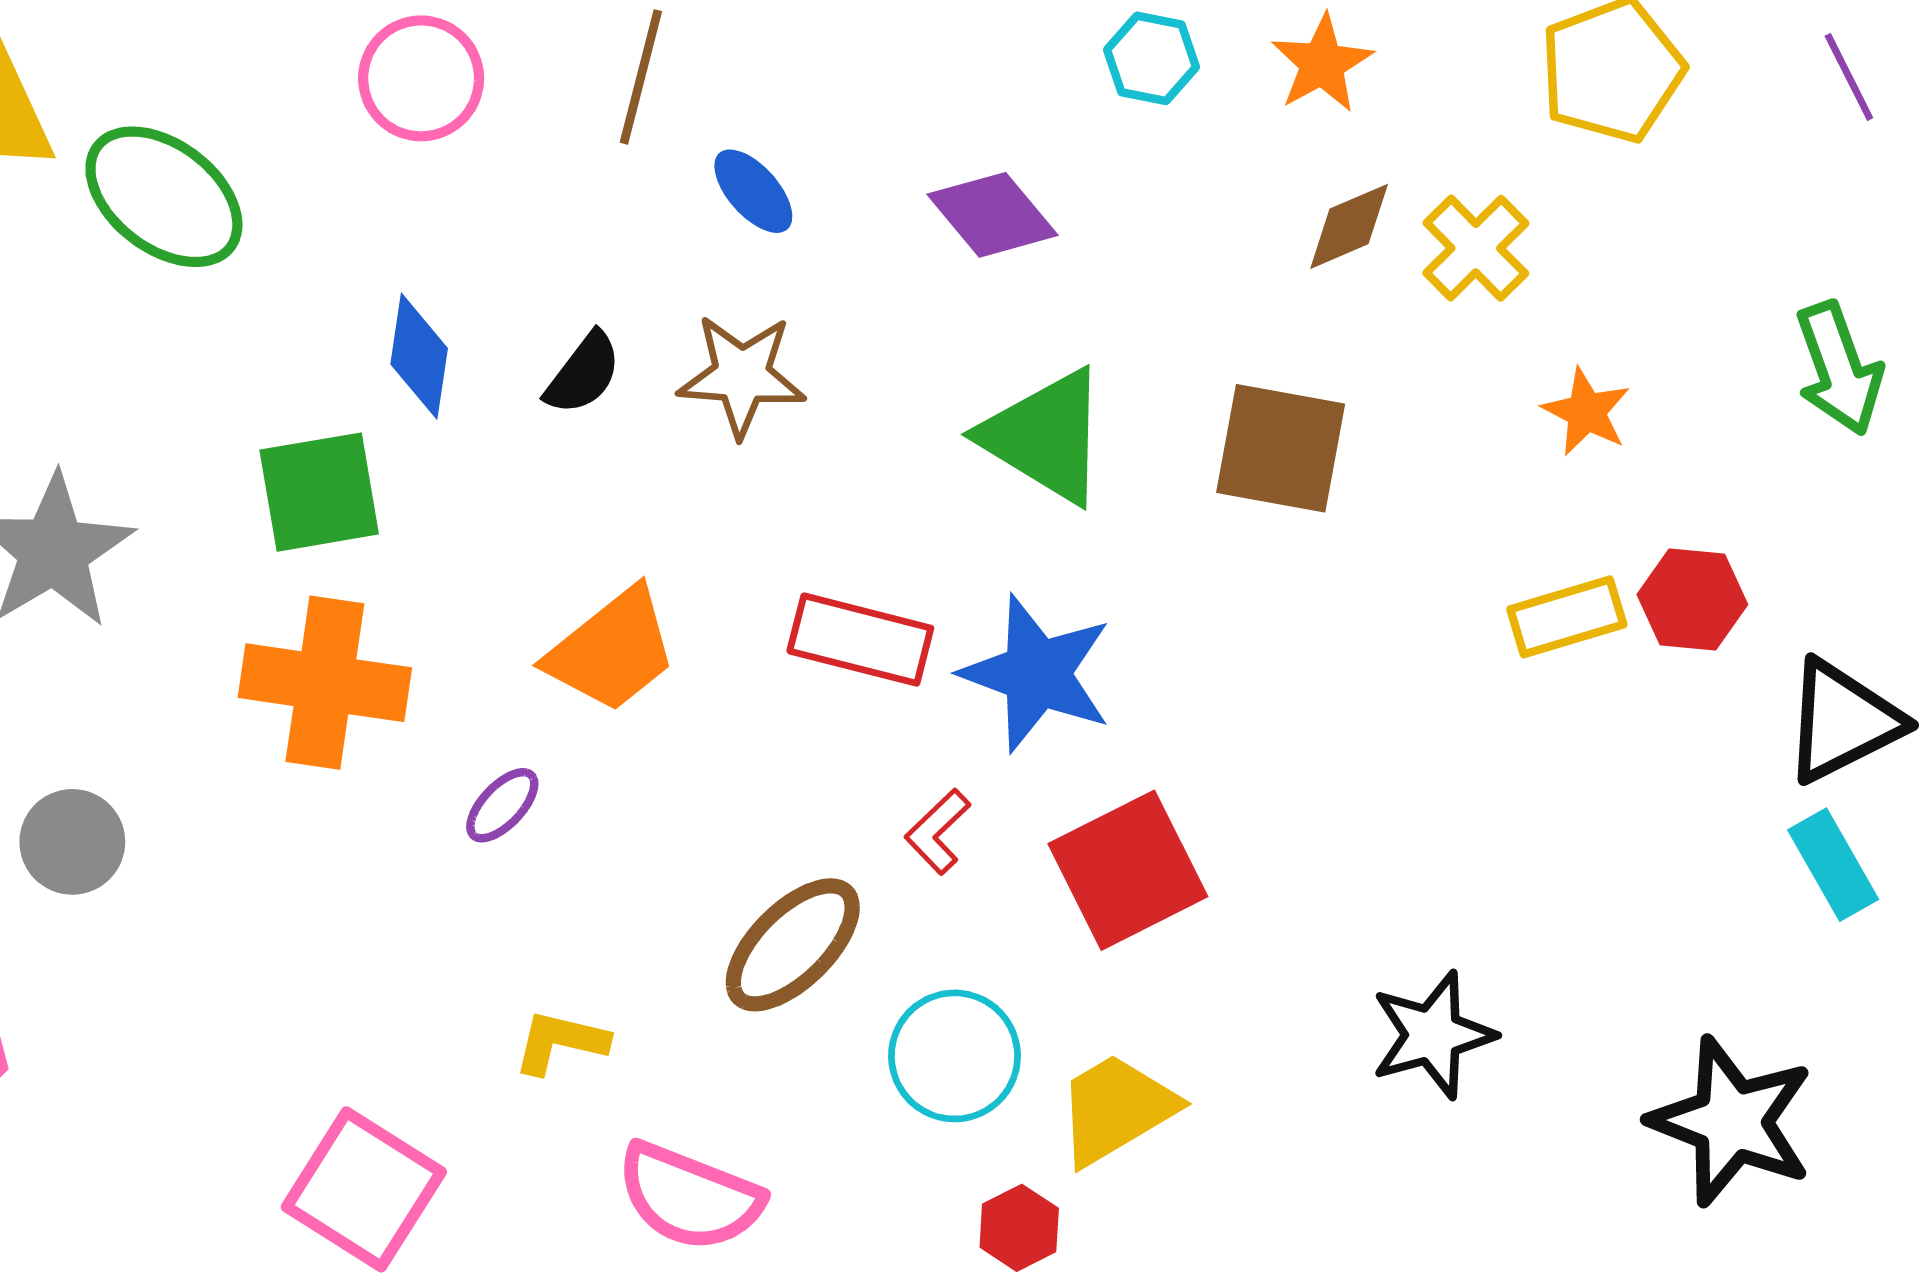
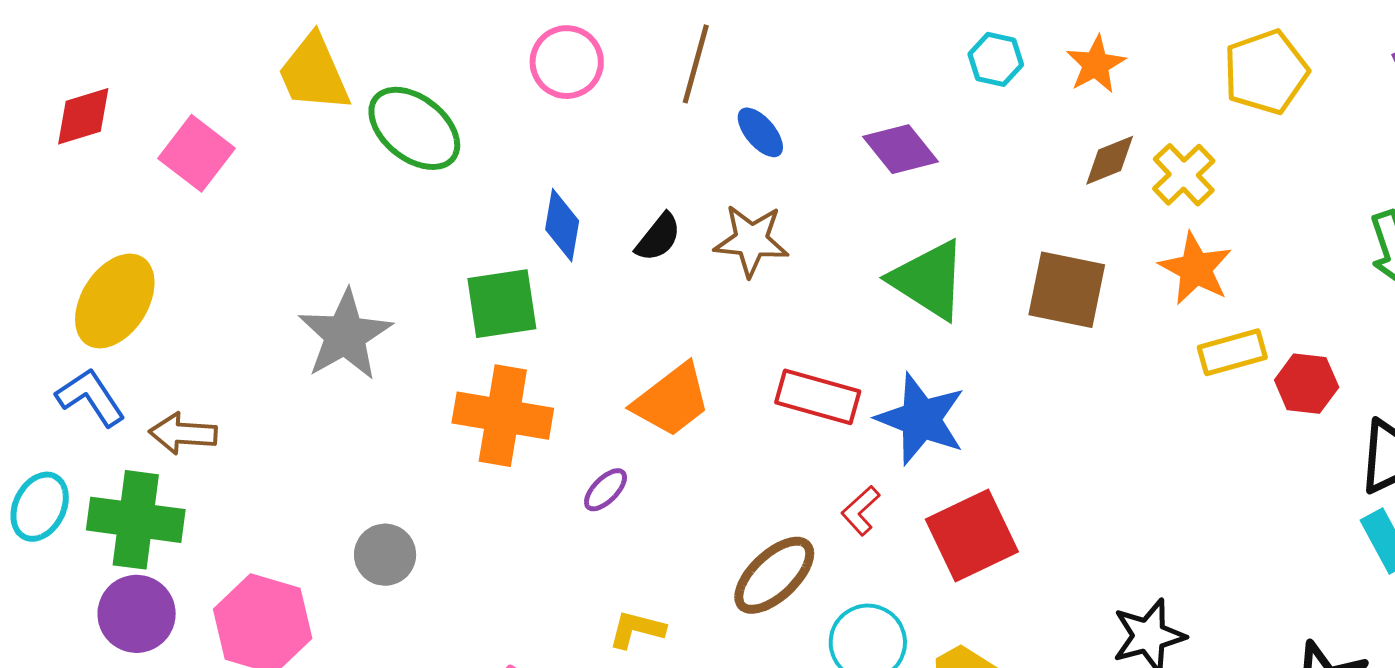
orange star: (1586, 412) -> (1196, 269), moved, size x1.4
yellow rectangle: (1567, 617) -> (1232, 352), moved
gray circle: (72, 842) -> (385, 555), moved

